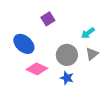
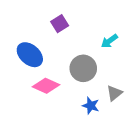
gray triangle: (92, 54) -> (114, 93), moved
blue star: (67, 78) -> (91, 106), moved

